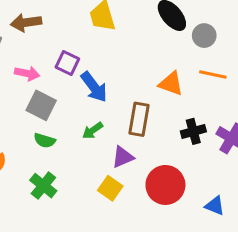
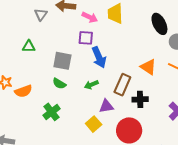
purple square: (67, 63) -> (86, 38), turned -35
pink arrow: (27, 73) -> (90, 17), moved
gray square: (41, 105) -> (62, 61), turned -30
black cross: (193, 131) -> (140, 99), moved

